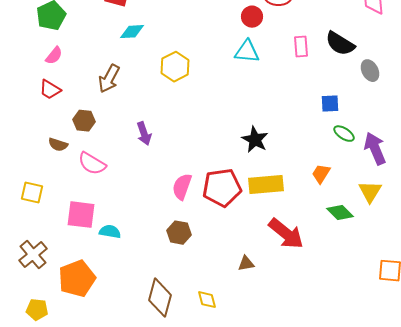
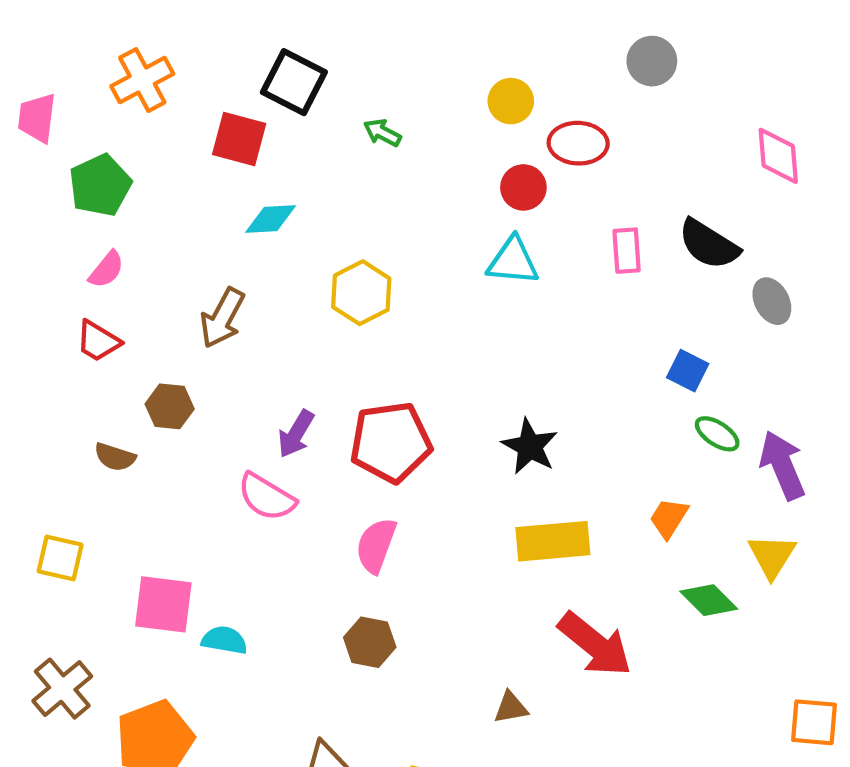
blue square: (330, 104) -> (688, 371), turned 30
purple arrow: (144, 134) -> (296, 434), turned 50
pink semicircle: (92, 164) -> (266, 497), moved
red pentagon: (222, 188) -> (391, 442), moved

